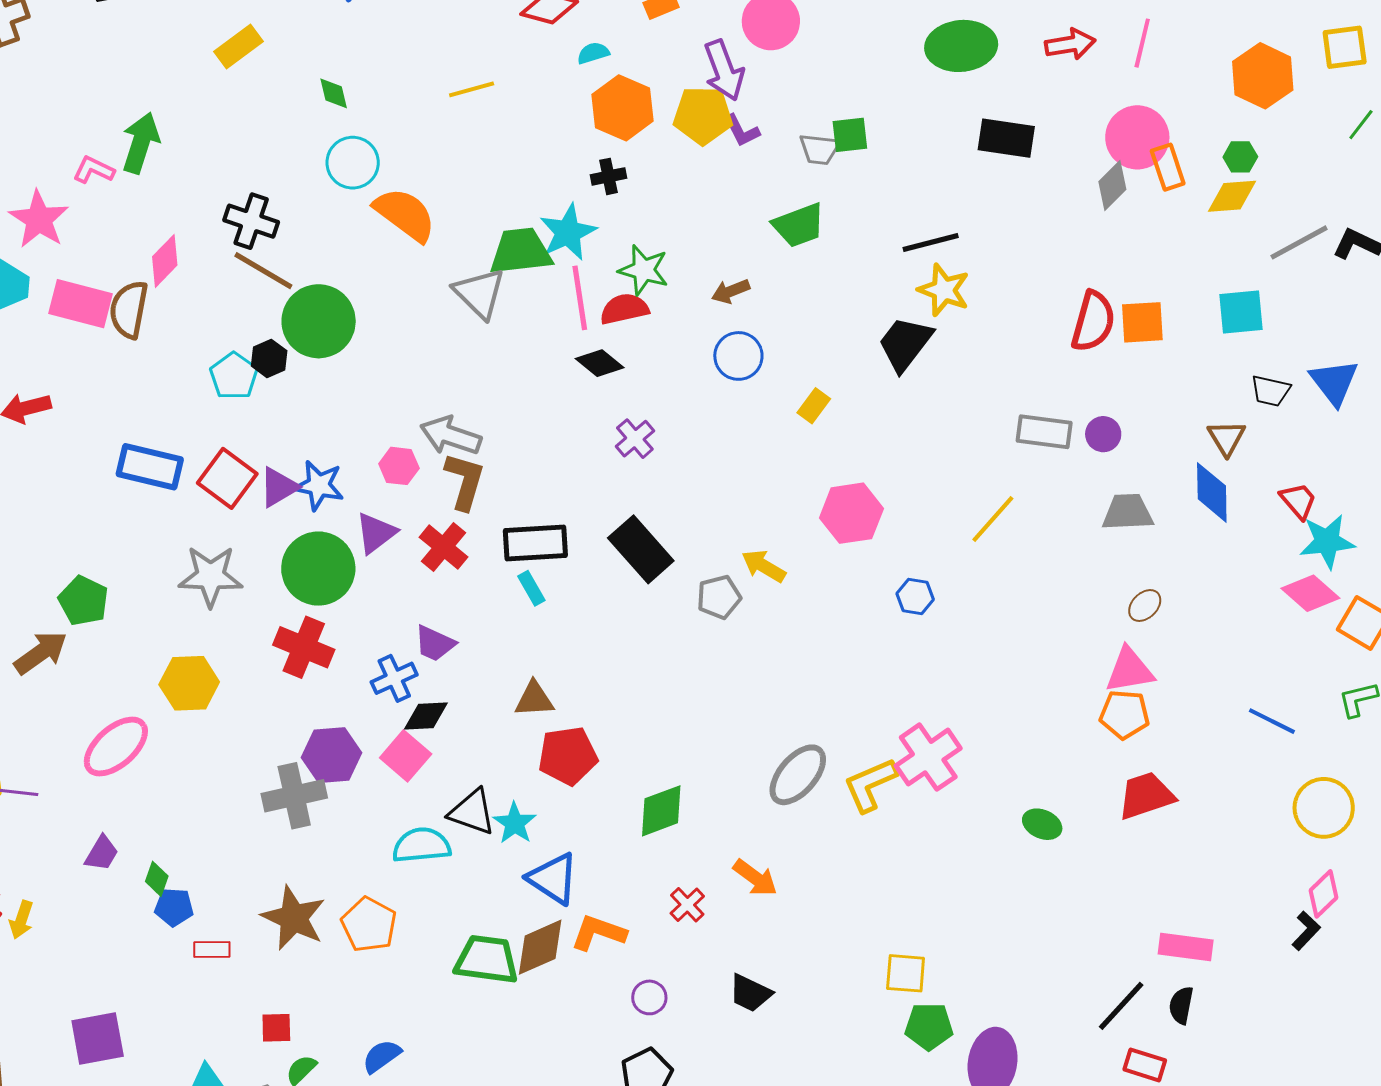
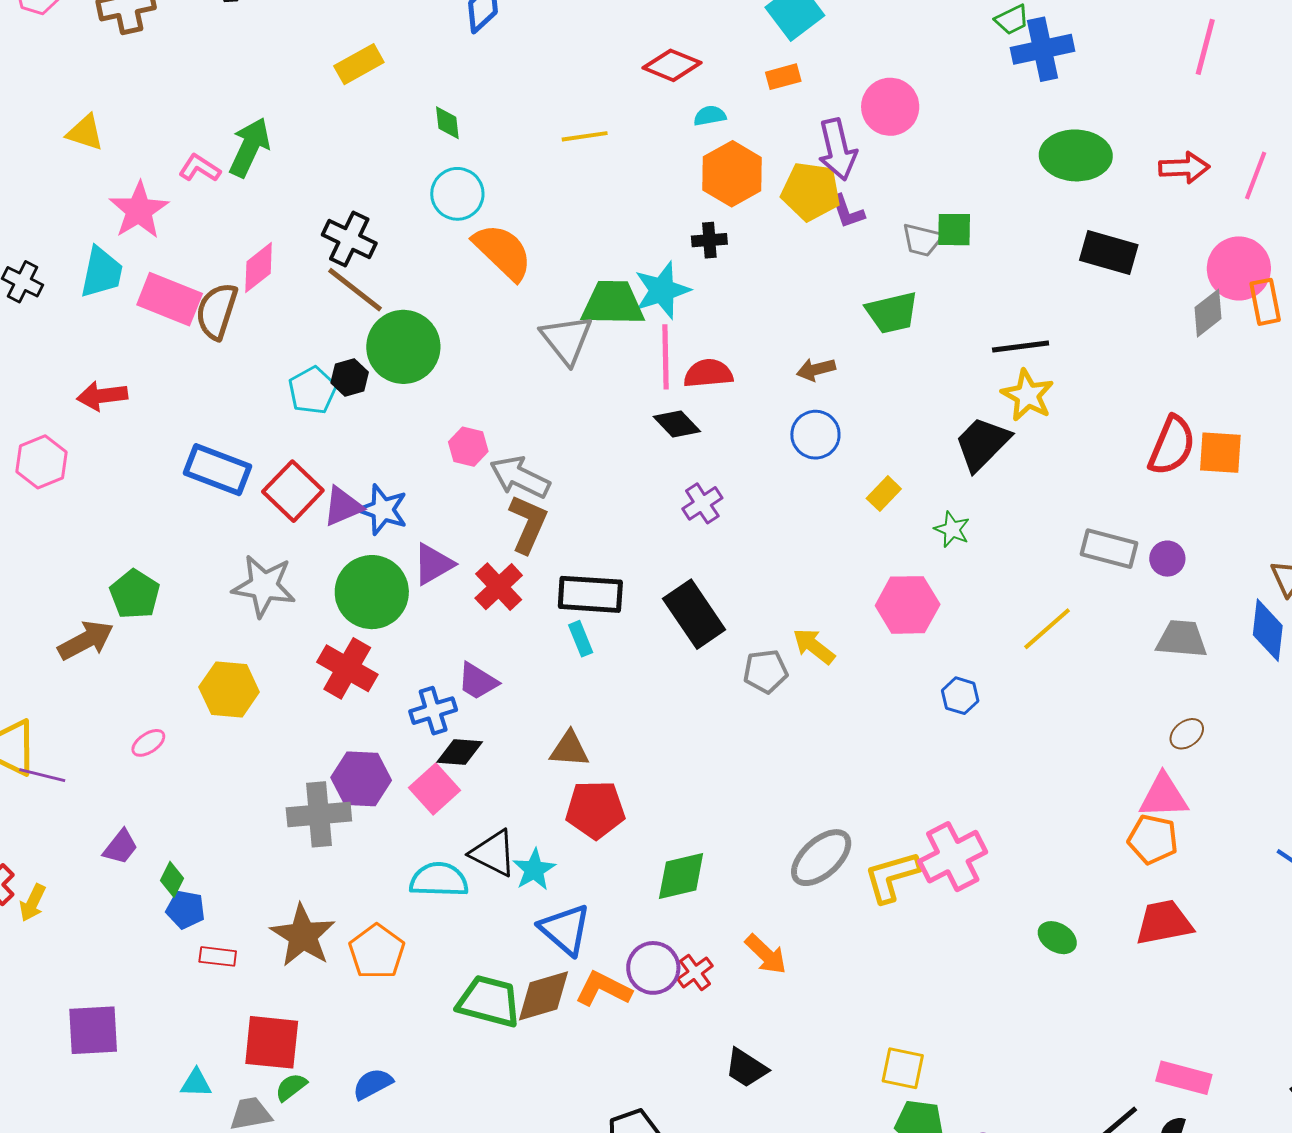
green star: (644, 270) -> (952, 529), moved, size x0.7
pink hexagon: (399, 466) -> (468, 447), moved
pink ellipse: (116, 747) -> (148, 743), size x0.5
purple circle: (649, 997) -> (653, 968), moved, size x1.5
red square: (276, 1028) -> (272, 1042), size x1.8

